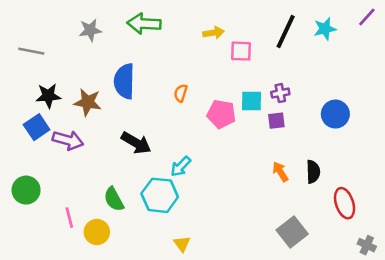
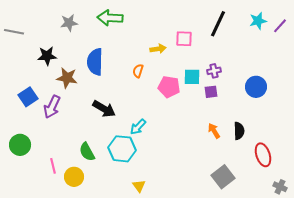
purple line: (367, 17) -> (280, 26), moved
cyan star: (325, 29) -> (258, 21), moved
yellow arrow: (213, 33) -> (158, 49), moved
gray line: (31, 51) -> (14, 32), moved
black star: (48, 96) -> (47, 56), moved
purple arrow: (68, 140) -> (52, 107), turned 100

